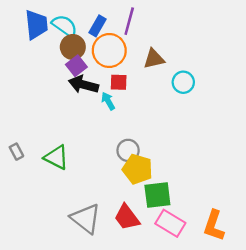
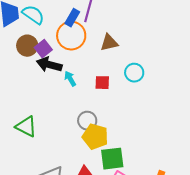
blue rectangle: (98, 26) -> (72, 18), moved
brown circle: (73, 47) -> (27, 46), moved
red square: (119, 82) -> (102, 83), moved
cyan circle: (183, 82) -> (134, 73), moved

